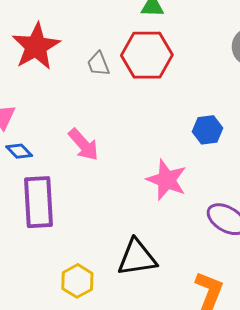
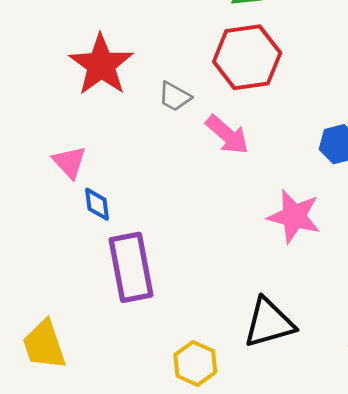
gray trapezoid: (98, 64) -> (175, 97), moved, turned -32
pink arrow: (83, 145) -> (227, 135), moved
blue diamond: (19, 151) -> (97, 204), turned 44

